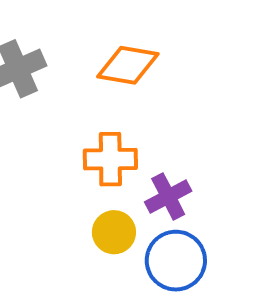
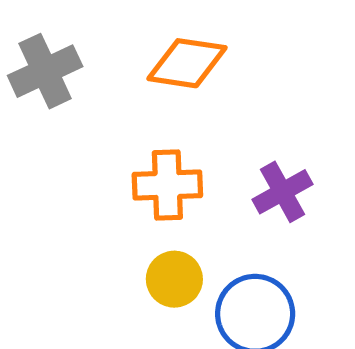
purple cross: (168, 196) -> (282, 192), moved

